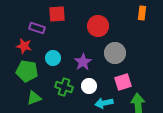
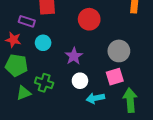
gray circle: (115, 53) -> (119, 51), moved
cyan circle: (53, 58) -> (43, 43), moved
green cross: (64, 87) -> (44, 83), moved

